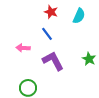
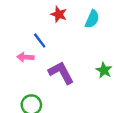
blue line: (47, 34) -> (40, 41), moved

